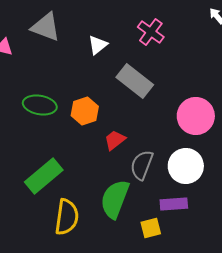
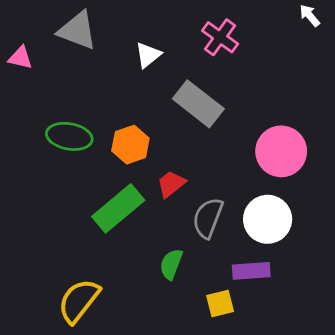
green rectangle: (44, 176) -> (118, 208), moved
green semicircle: (115, 199) -> (171, 264), size x0.6
yellow semicircle: (67, 217) -> (79, 301), moved, turned -150

